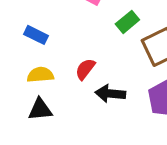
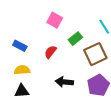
red semicircle: (85, 69) -> (50, 52), moved

